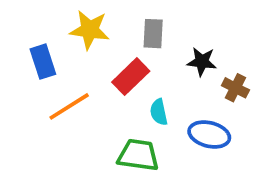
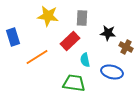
blue rectangle: (43, 62) -> (13, 37), moved

